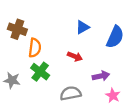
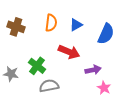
orange semicircle: (35, 48) -> (51, 23), moved
red arrow: (75, 56) -> (69, 52), size x1.5
gray semicircle: (71, 93) -> (49, 86), moved

